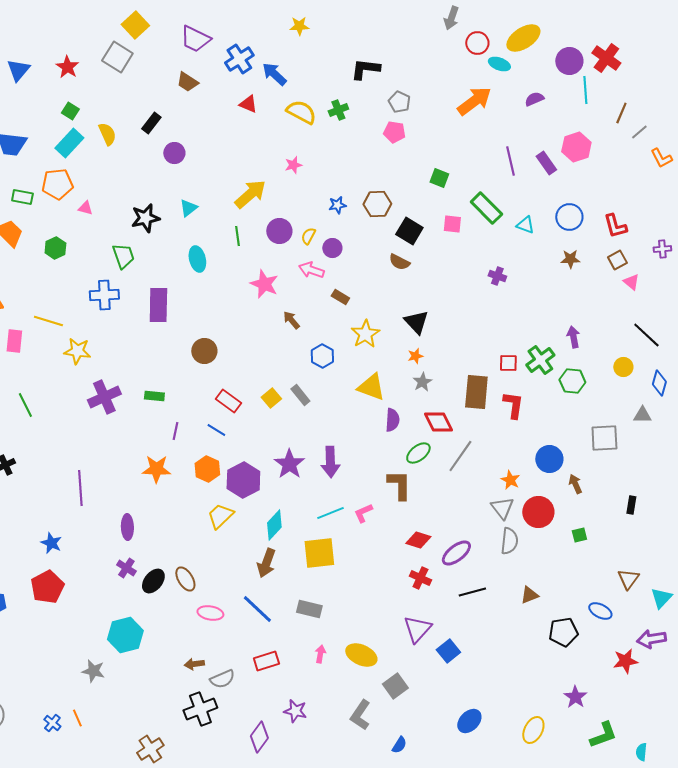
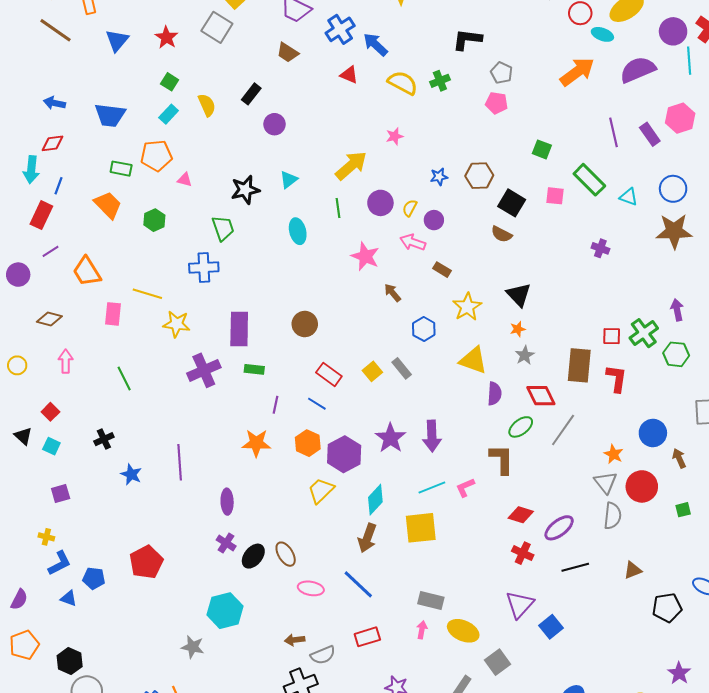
purple semicircle: (534, 99) -> (638, 70), size x1.8
cyan rectangle: (69, 143) -> (169, 114), size x0.7
brown star: (570, 259) -> (674, 231), size x1.8
purple rectangle: (158, 305) -> (239, 329), moved
blue star: (51, 543) -> (131, 474), moved
gray rectangle: (309, 609) -> (431, 601), moved

